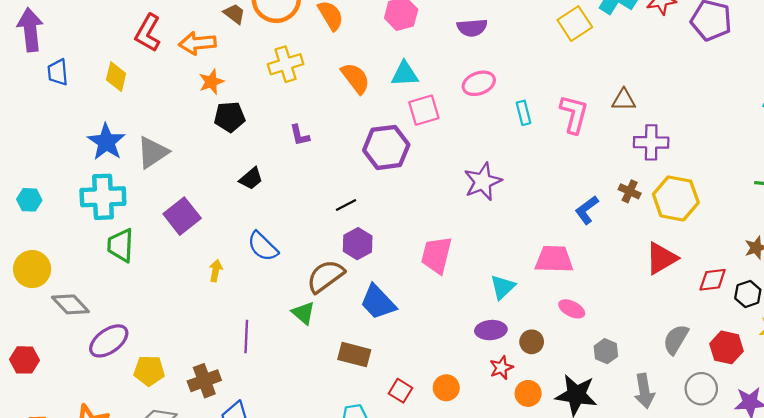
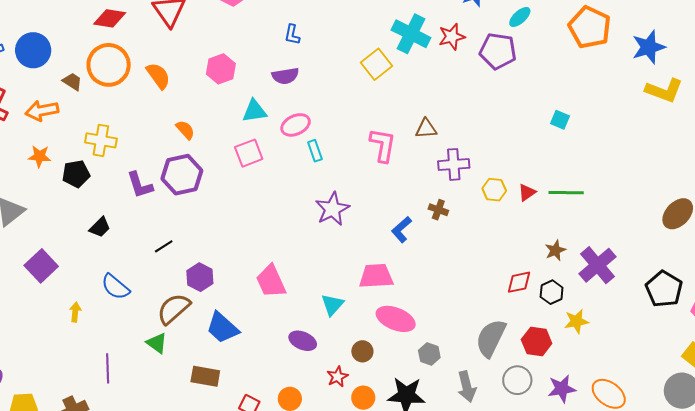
yellow cross: (286, 64) -> (101, 140), moved, turned 32
cyan triangle: (405, 74) -> (254, 111), moved
orange semicircle: (355, 78) -> (185, 130), size x0.7
orange star: (211, 82) -> (39, 156), moved, turned 30
cyan rectangle: (524, 113) -> (315, 151), moved
purple L-shape: (300, 135) -> (140, 185), size x1.4
purple hexagon: (386, 147) -> (182, 175), moved
purple star: (483, 182) -> (332, 209), moved
yellow hexagon: (676, 198) -> (494, 190), moved, size x0.6
black line: (346, 205) -> (164, 246), moved
pink trapezoid: (436, 255) -> (271, 281), turned -33
red triangle: (661, 258) -> (527, 192), moved, size x0.6
pink ellipse: (572, 309) -> (396, 319), size x1.6
purple ellipse: (491, 330) -> (303, 341), moved, turned 32
gray semicircle: (676, 339) -> (491, 338), size x1.4

